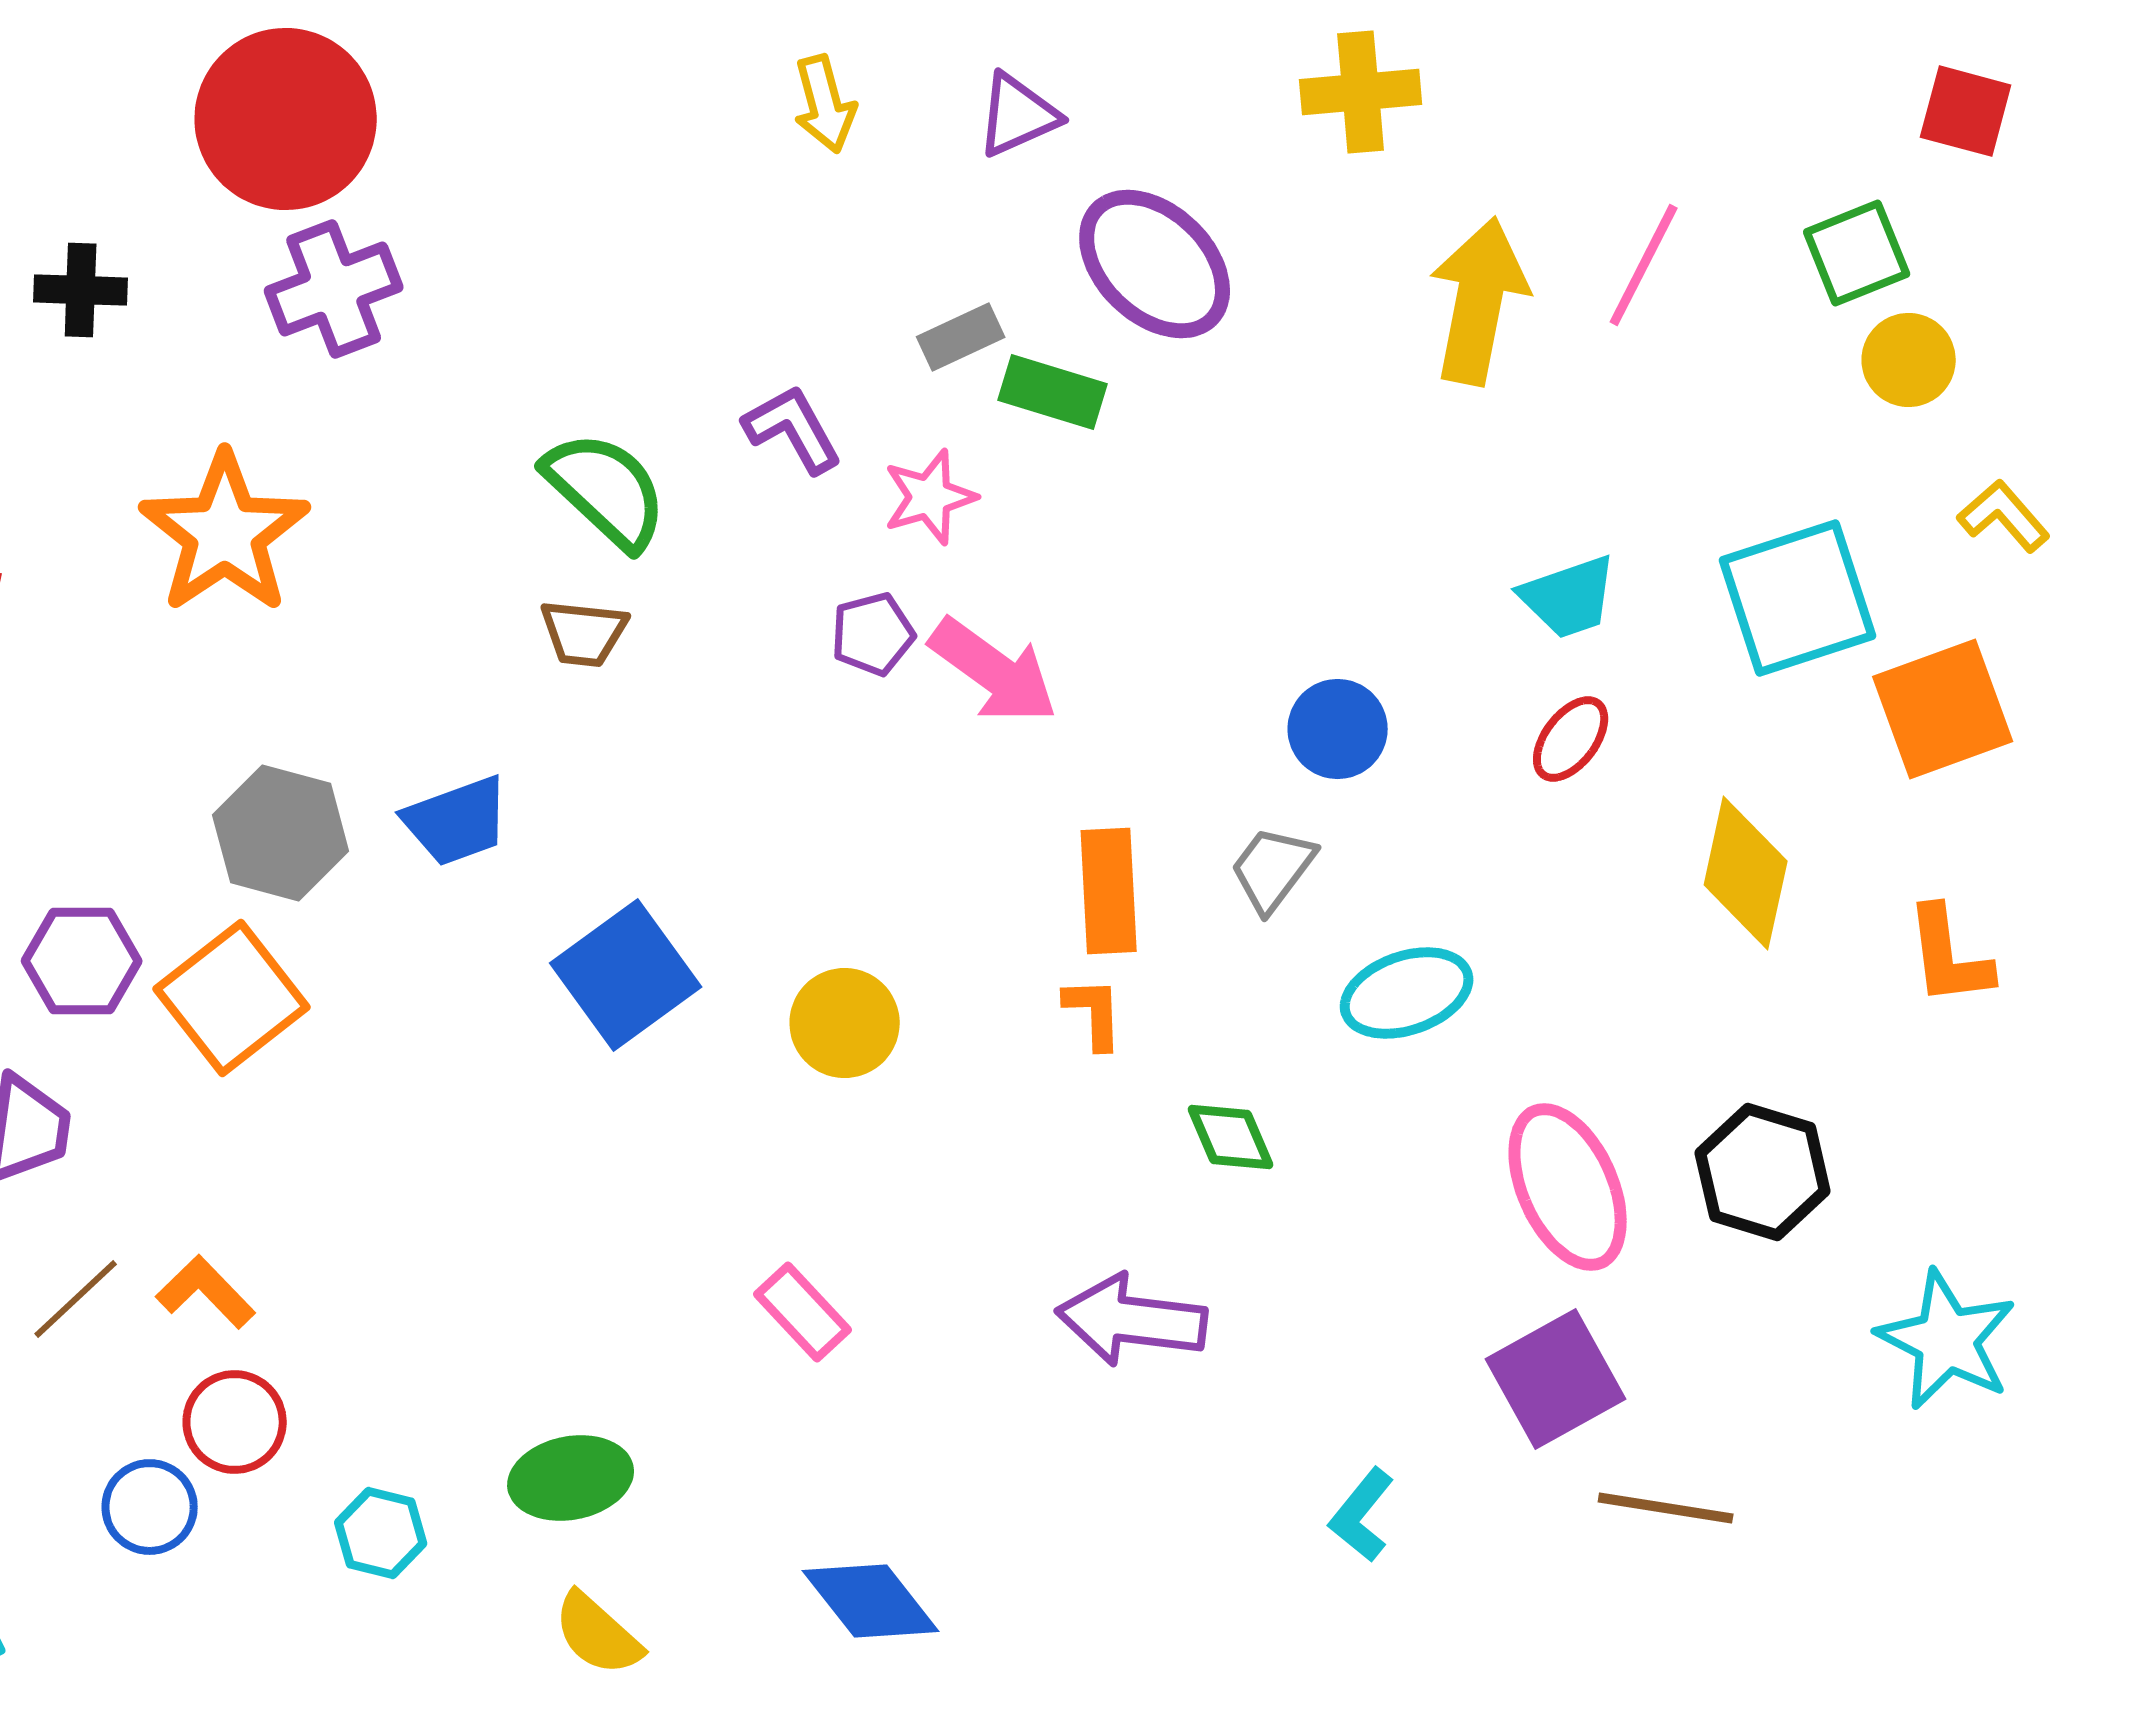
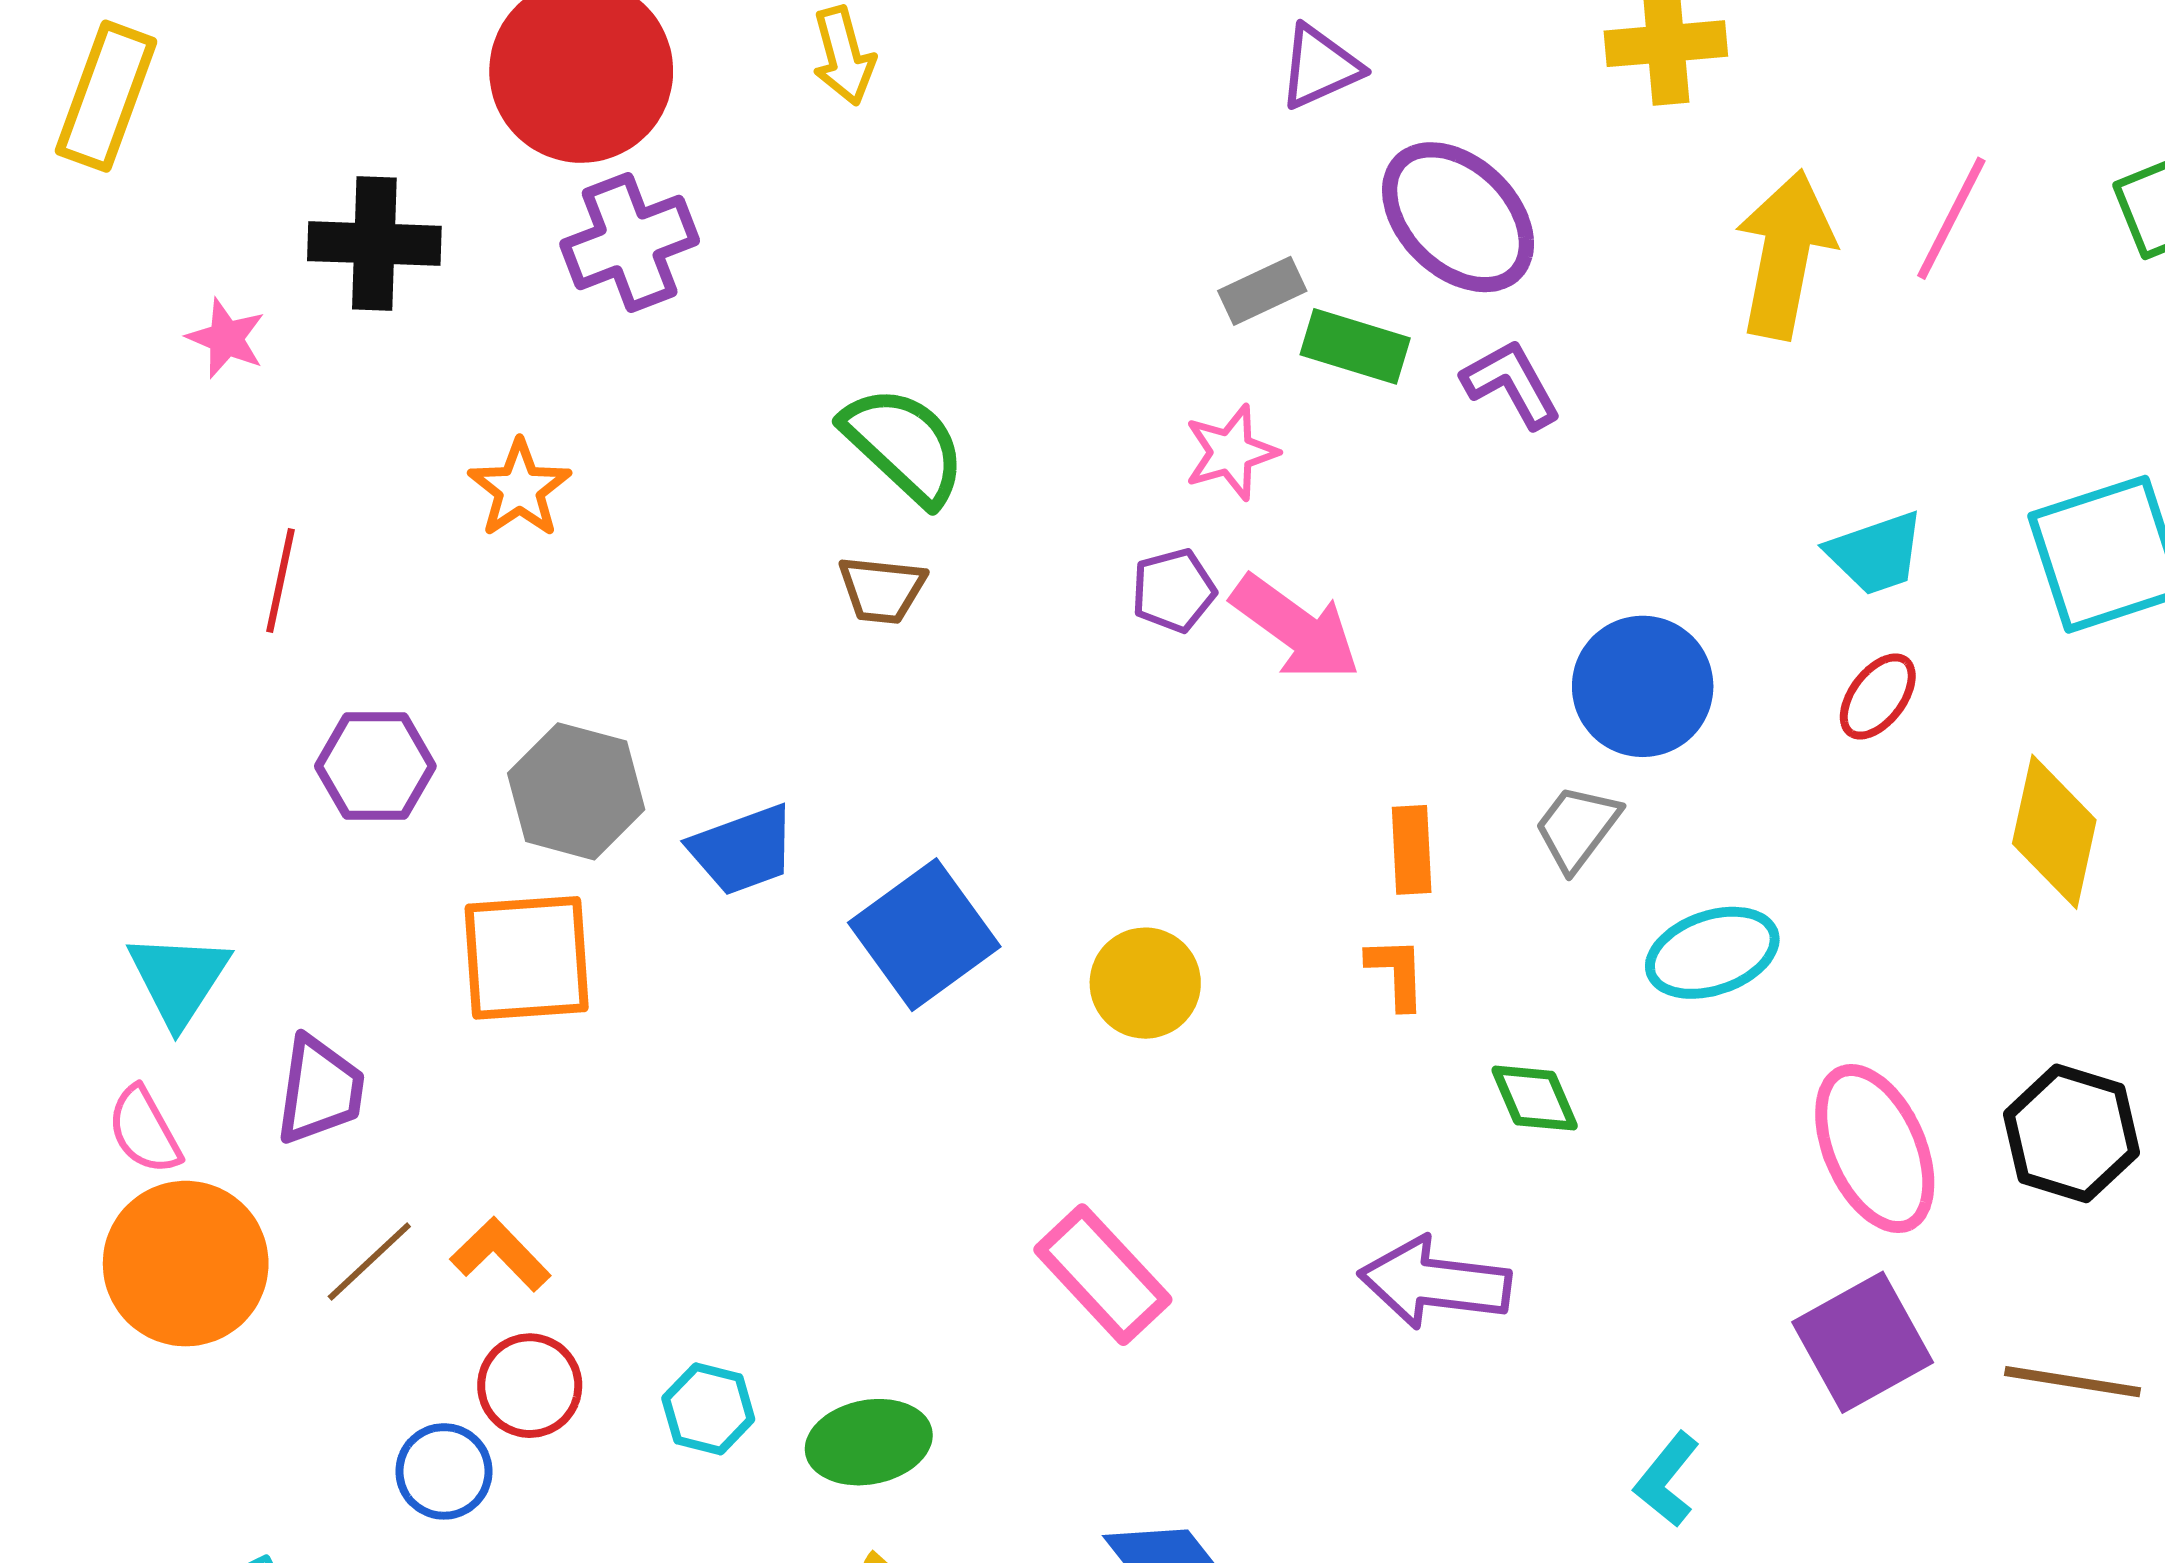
yellow arrow: (825, 104) -> (844, 56), moved
black cross: (81, 290) -> (374, 243), size x1.4
purple L-shape: (793, 429) -> (1511, 384), moved
orange star: (225, 533) -> (520, 489), size x0.6
blue circle: (1338, 729) -> (1643, 686), size x1.4
blue trapezoid: (457, 821) -> (743, 850), moved
orange rectangle: (1109, 891) -> (1412, 850), size x0.7
purple hexagon: (82, 961) -> (375, 766), moved
orange square: (232, 998) -> (527, 958), turned 34
pink rectangle: (803, 1312) -> (1103, 1275), size x1.4
brown line: (1666, 1508) -> (2072, 1382), moved
cyan hexagon: (381, 1533) -> (708, 1409), moved

